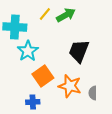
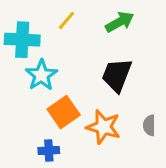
green arrow: (66, 15) -> (120, 22), moved
gray semicircle: (93, 93) -> (149, 125), moved

